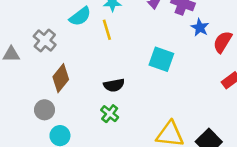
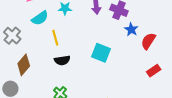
yellow line: (107, 30) -> (55, 38), moved
black semicircle: (114, 85) -> (62, 60), moved

